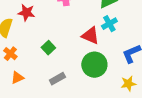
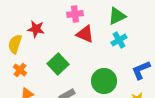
red triangle: (90, 36) -> (85, 34), moved
green square: (48, 48) -> (58, 64), size x1.5

